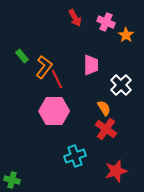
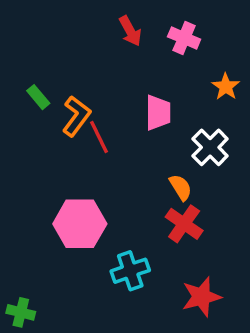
orange star: (126, 35) -> (226, 87), moved
pink hexagon: (54, 111) -> (80, 224), moved

